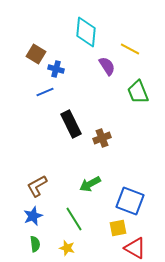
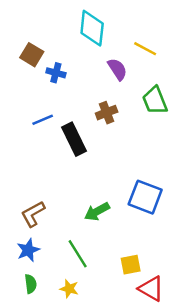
blue line: (45, 92) -> (43, 120), moved
brown cross: (102, 138) -> (107, 113), moved
blue square: (130, 201) -> (145, 197), moved

